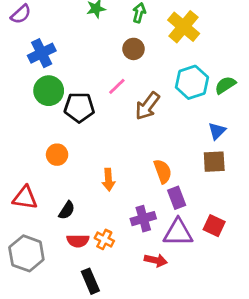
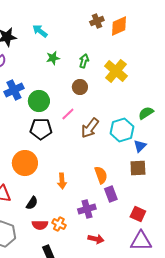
cyan hexagon: (192, 82) -> (122, 130), moved
green circle: (49, 91) -> (39, 101), moved
orange circle: (57, 155) -> (25, 163), size x1.6
purple triangle: (178, 233) -> (141, 241), moved

